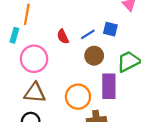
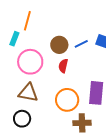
red semicircle: (63, 36) -> (63, 66), moved, turned 32
brown circle: (94, 56) -> (59, 45), moved

